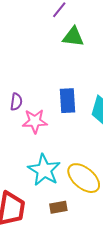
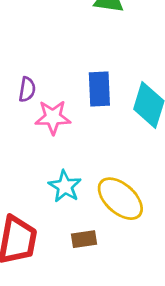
cyan star: (44, 170) -> (65, 186), size x0.7

